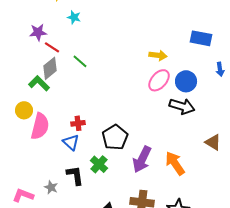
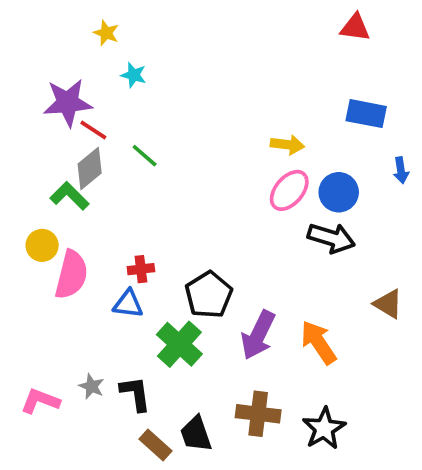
purple star: (38, 32) -> (68, 103), size x1.5
blue triangle: (71, 142) -> (128, 304), turned -36
green cross: (99, 164) -> (179, 344), size x1.4
black L-shape: (75, 175) -> (135, 394), moved

